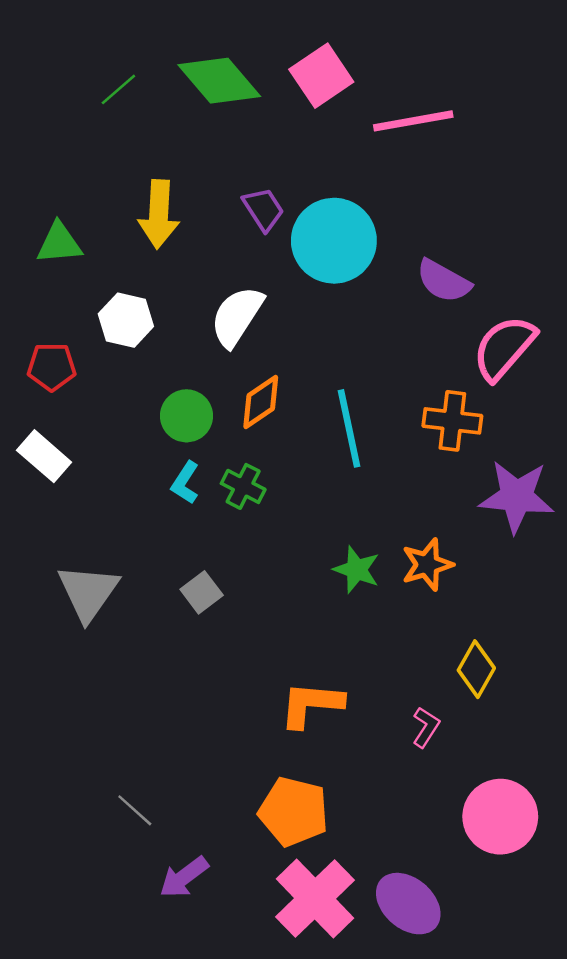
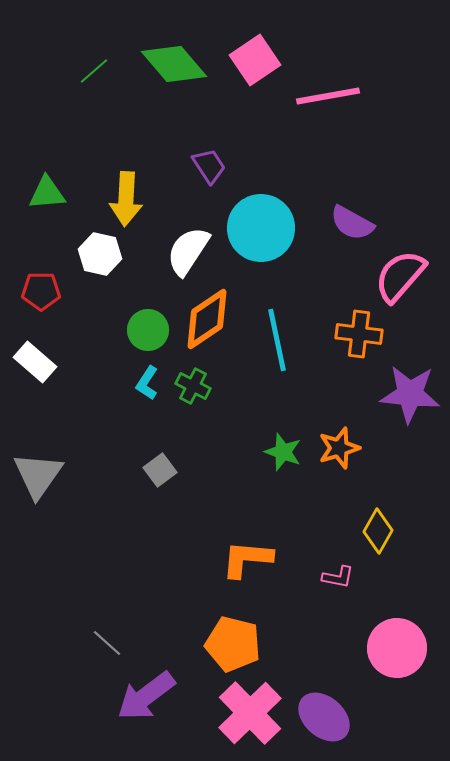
yellow arrow: (159, 214) -> (126, 199), moved
cyan circle: (334, 241) -> (261, 228), moved
orange diamond: (261, 402) -> (207, 319), size x1.4
gray triangle: (88, 592) -> (38, 475), moved
pink L-shape: (426, 727) -> (338, 577), turned 68
purple arrow: (184, 877) -> (146, 696), size x1.5

